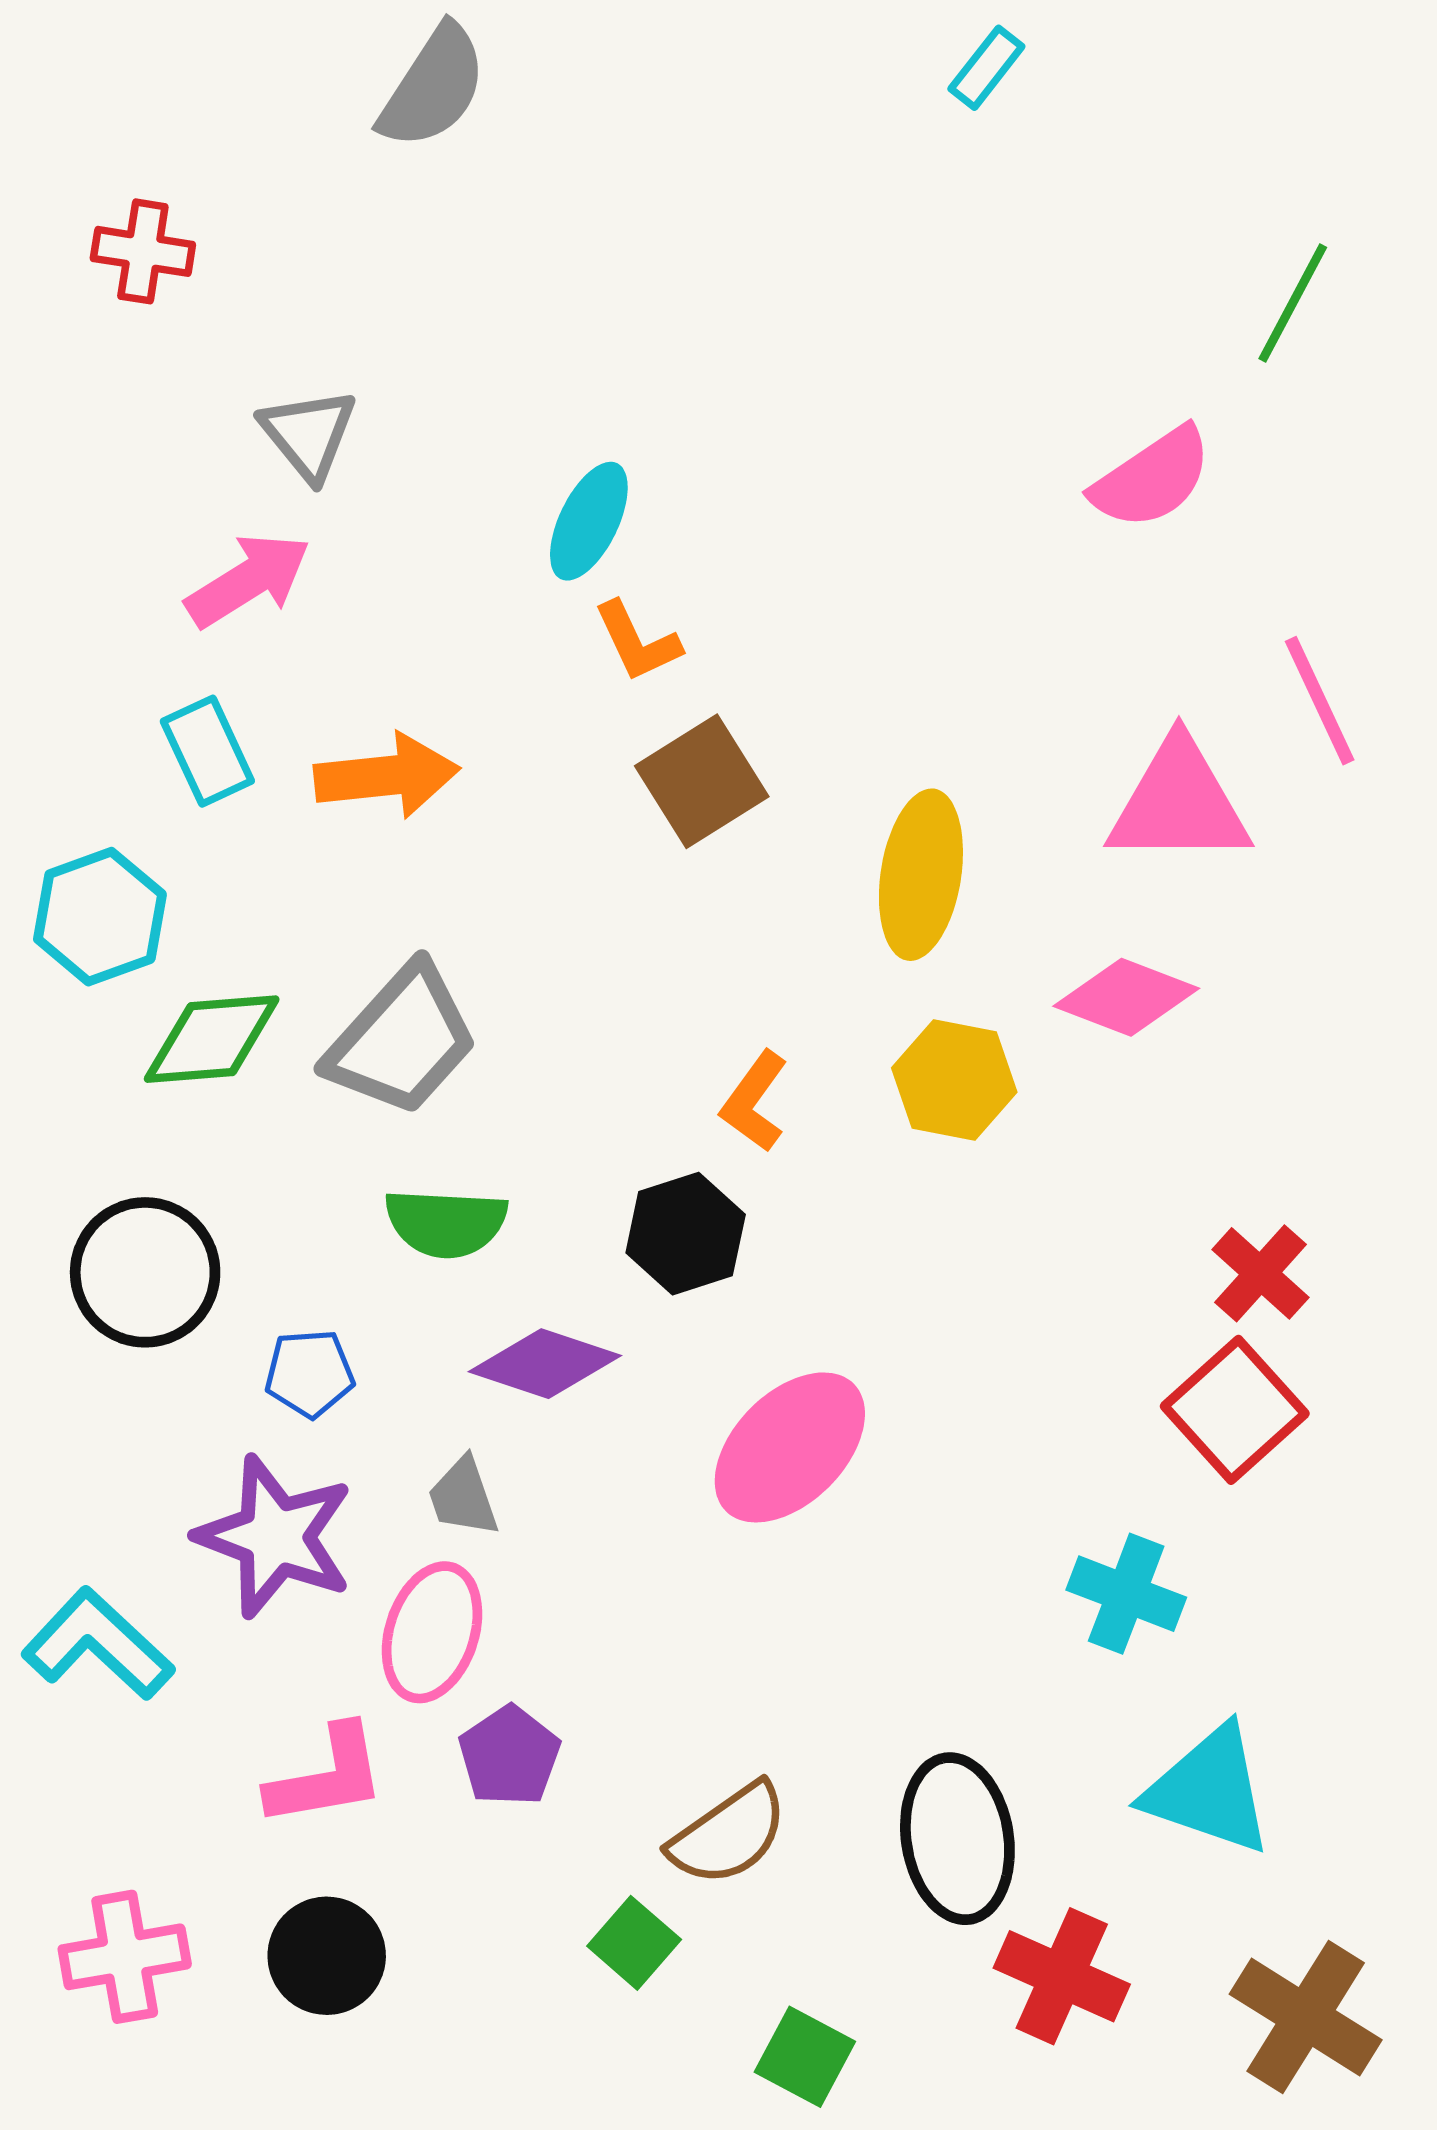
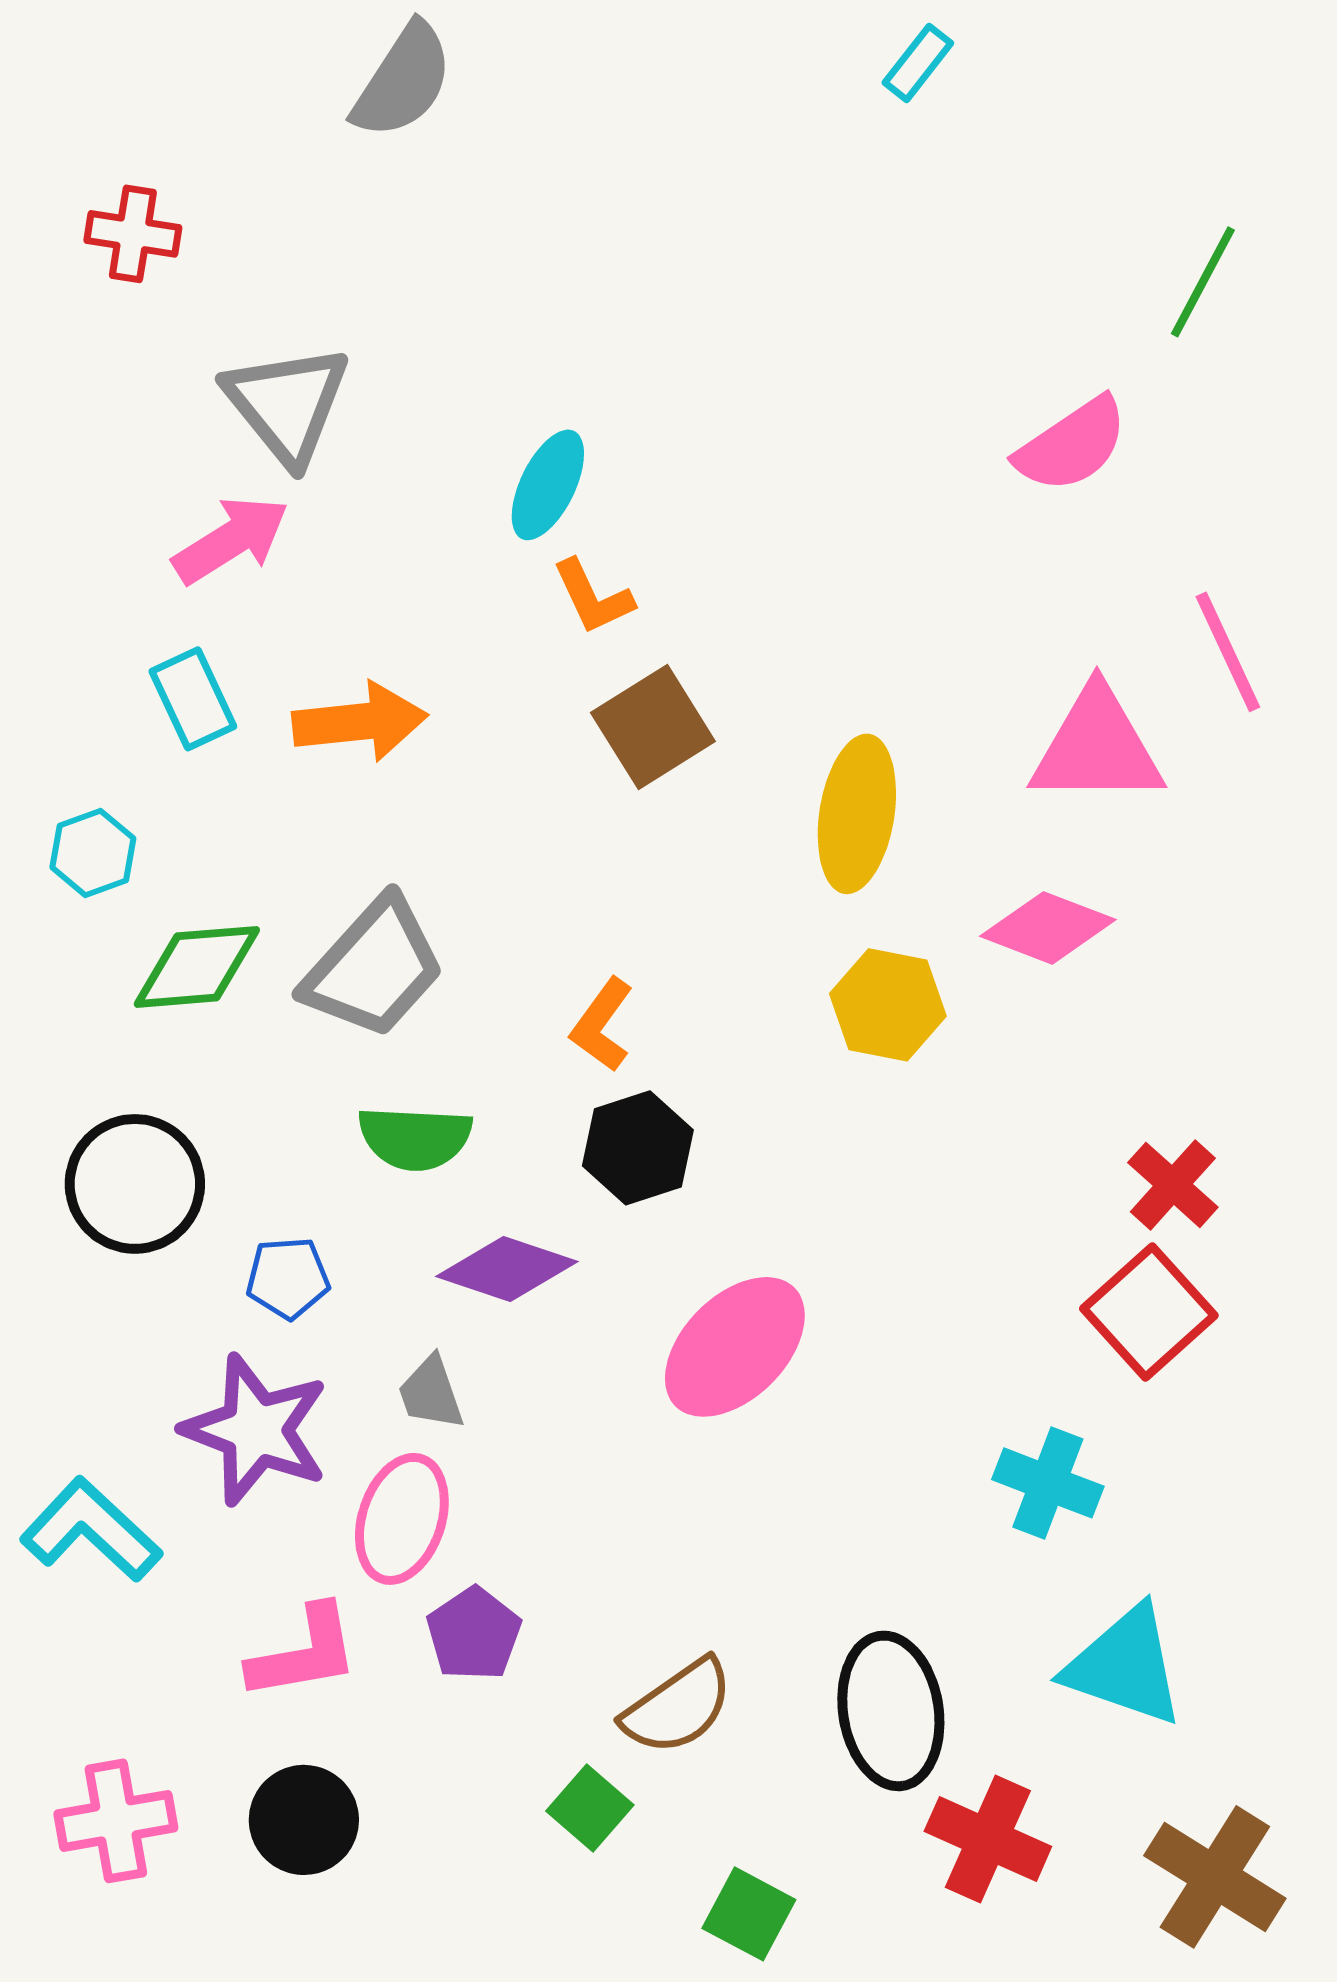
gray triangle: (308, 434) -> (287, 404), size x1.4
cyan hexagon: (100, 917) -> (93, 853), size x0.7
orange L-shape: (754, 1101) -> (602, 1025), moved

